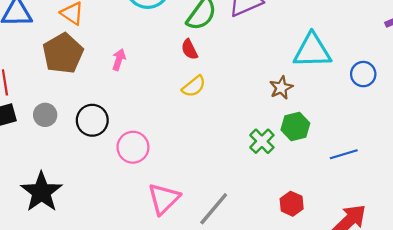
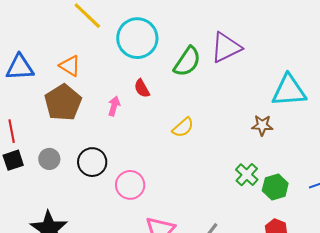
red semicircle: (189, 49) -> (142, 88), moved
brown star: (281, 88) -> (262, 125), turned 30
green hexagon: (295, 127) -> (275, 187), moved

